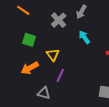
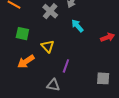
purple line: (60, 75) -> (66, 66), moved
gray triangle: (44, 93) -> (53, 85), moved

